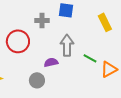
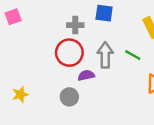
red circle: (18, 41) -> (69, 53), moved
green line: (90, 58) -> (133, 55), moved

